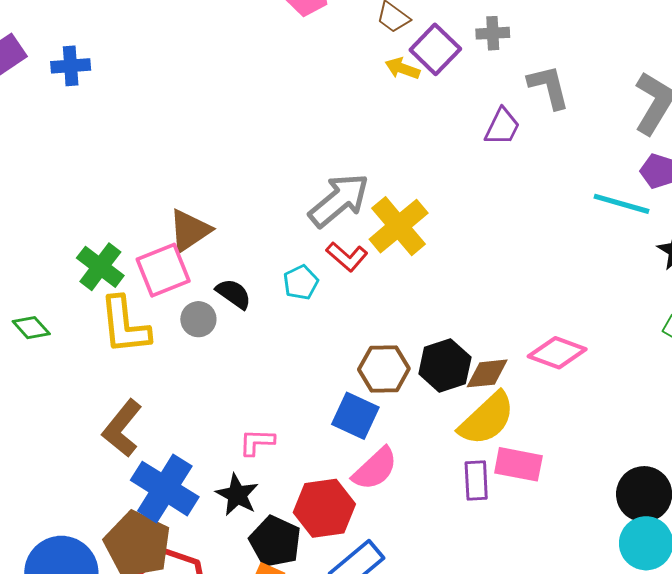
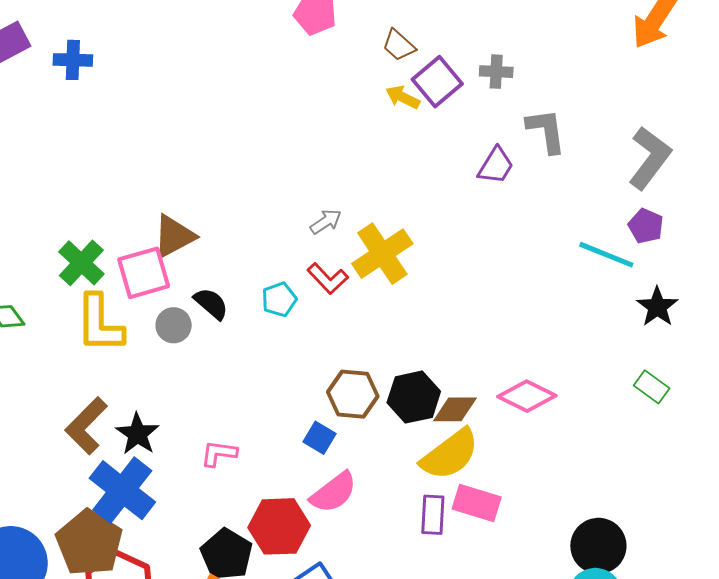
gray arrow: (339, 200) -> (326, 222), size x0.5
blue square: (355, 416) -> (320, 438), size x0.7
black star: (237, 495) -> (137, 434), moved

